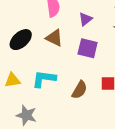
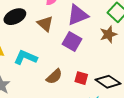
purple triangle: (85, 19) -> (78, 15), size x1.6

